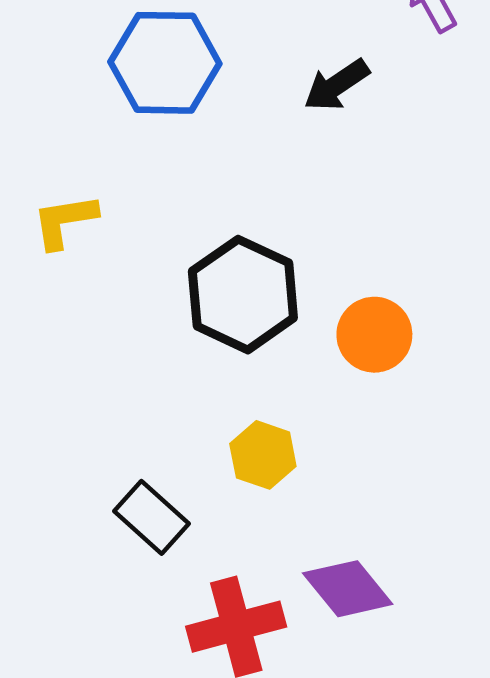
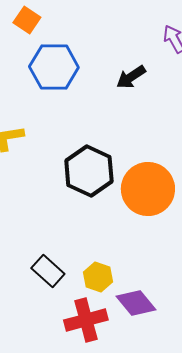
orange circle: (374, 335) -> (148, 189), size x1.6
yellow hexagon: (263, 455) -> (98, 277), moved

